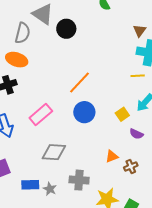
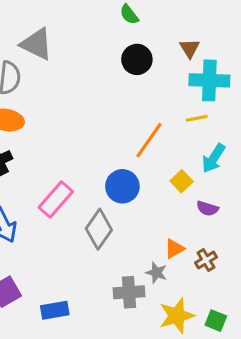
black circle: (66, 29) -> (137, 59), moved
orange line: (80, 82) -> (149, 140), moved
gray diamond: (54, 152) -> (99, 229), moved, turned -50
gray star: (50, 189) -> (156, 273), moved

